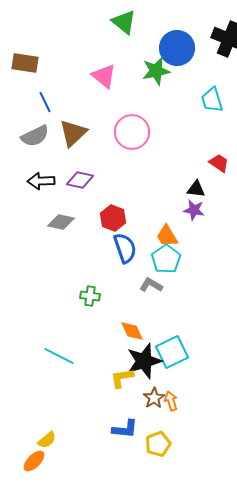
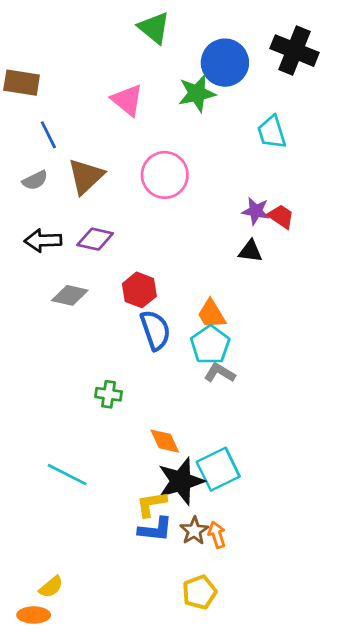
gray semicircle: (35, 136) -> (35, 180), size x0.7
purple star: (194, 210) -> (256, 211), moved
gray L-shape: (151, 285) -> (220, 373), moved
blue L-shape: (125, 429) -> (155, 529), moved
orange ellipse: (34, 461) -> (34, 615), turned 45

